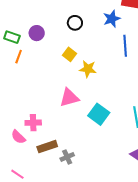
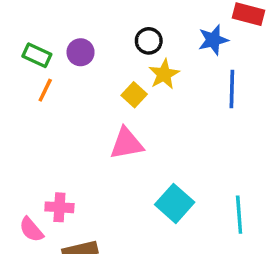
yellow star: (88, 69) -> (164, 74), moved, turned 30
pink triangle: (69, 98) -> (127, 144), moved

